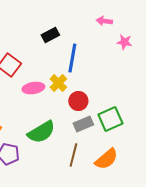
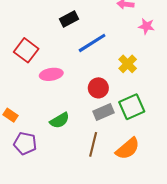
blue line: (72, 58) -> (92, 43), turned 48
yellow cross: (58, 83) -> (128, 64), moved
green semicircle: (41, 132) -> (60, 120), size x0.7

